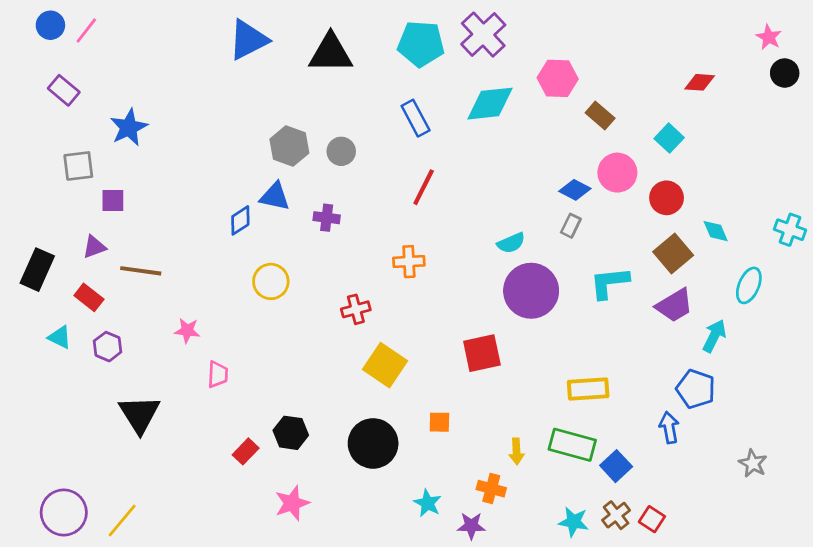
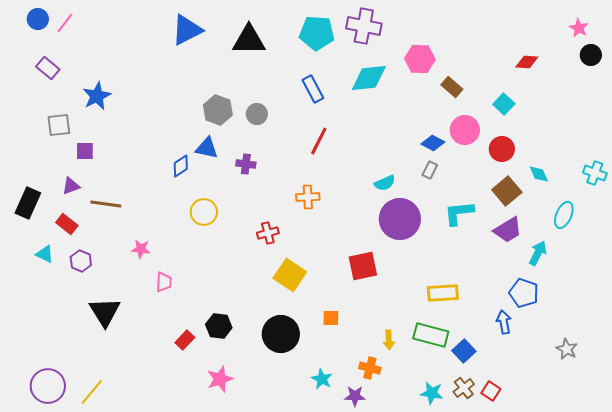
purple cross: (483, 35) -> (364, 26), turned -36

